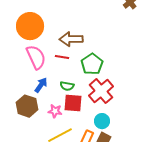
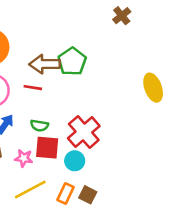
green pentagon: (92, 64) -> (72, 61), moved
cyan circle: (102, 121) -> (75, 161), moved

